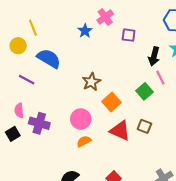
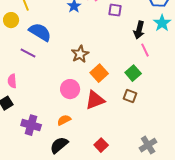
purple line: (27, 80) -> (28, 53), moved
green square: (144, 91) -> (133, 73), moved
purple cross: (39, 123) -> (31, 125), moved
red triangle: (120, 131) -> (95, 100), moved, turned -45
orange semicircle: (84, 141) -> (64, 120), moved

